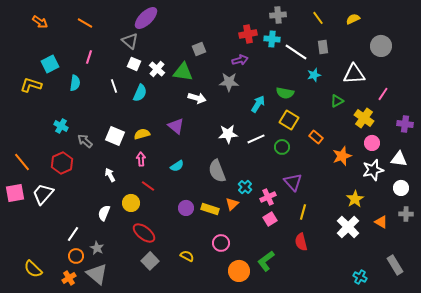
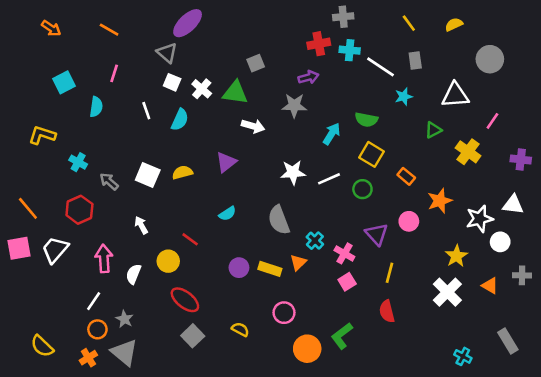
gray cross: (278, 15) -> (343, 17), moved
yellow L-shape: (31, 85) -> (42, 135), moved
purple triangle: (176, 126) -> (226, 162), turned 42
pink circle: (372, 143) -> (409, 221), moved
pink arrow: (141, 159) -> (104, 259), moved, size x1.5
white circle: (401, 188) -> (500, 242), moved
pink cross: (268, 197) -> (344, 253), turned -35

